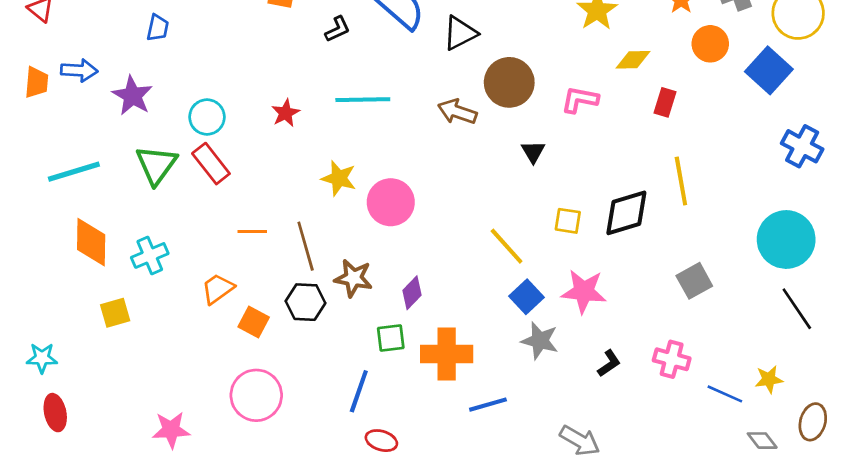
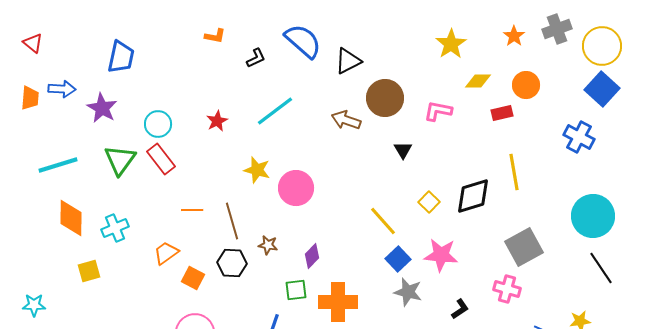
blue trapezoid: (158, 28) -> (121, 57), size x1.6
orange circle: (710, 44) -> (526, 85), moved
blue square: (769, 70) -> (602, 89), moved
cyan line: (363, 100) -> (275, 111), turned -36
red rectangle: (665, 102) -> (502, 113), turned 60
blue cross: (802, 146) -> (579, 137), moved
yellow square: (568, 221) -> (429, 202), turned 35
brown star: (353, 278) -> (268, 245), size x0.7
gray square: (694, 281) -> (524, 247), size x1.4
pink cross: (672, 359) -> (507, 289), moved

